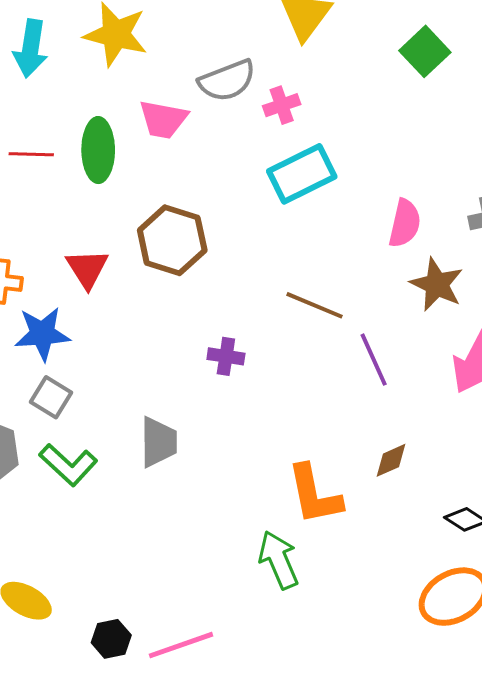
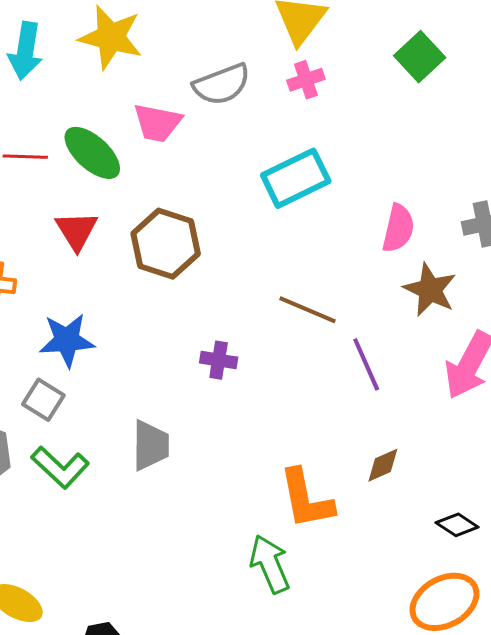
pink cross: (282, 105) -> (306, 80), moved
green ellipse: (98, 150) -> (92, 153), turned -48
red triangle: (87, 269) -> (77, 231), moved
blue star: (42, 334) -> (67, 340), moved

